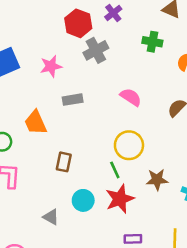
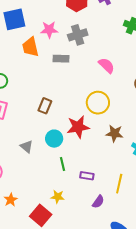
gray cross: (96, 50) -> (78, 35), moved
orange trapezoid: (36, 123) -> (30, 47), moved
green line: (115, 170) -> (62, 164), moved
red star: (120, 199) -> (78, 127), moved

